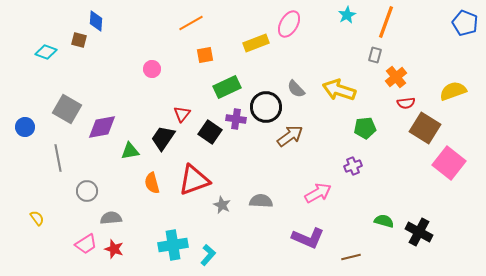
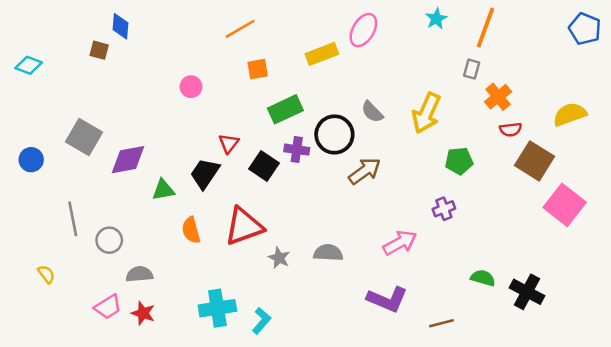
cyan diamond: (46, 52) -> (29, 65), moved
yellow arrow: (339, 90) -> (426, 113), turned -84
gray line: (58, 158) -> (73, 219), moved

